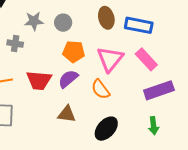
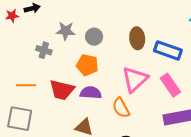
orange pentagon: (74, 52) -> (87, 65), moved
purple semicircle: (68, 79) -> (91, 93), turned 35

